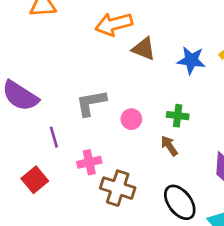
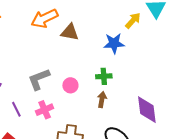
blue star: (191, 60) -> (114, 43), moved
brown arrow: (169, 146) -> (102, 100), turned 56
pink cross: (89, 162) -> (45, 110), moved

